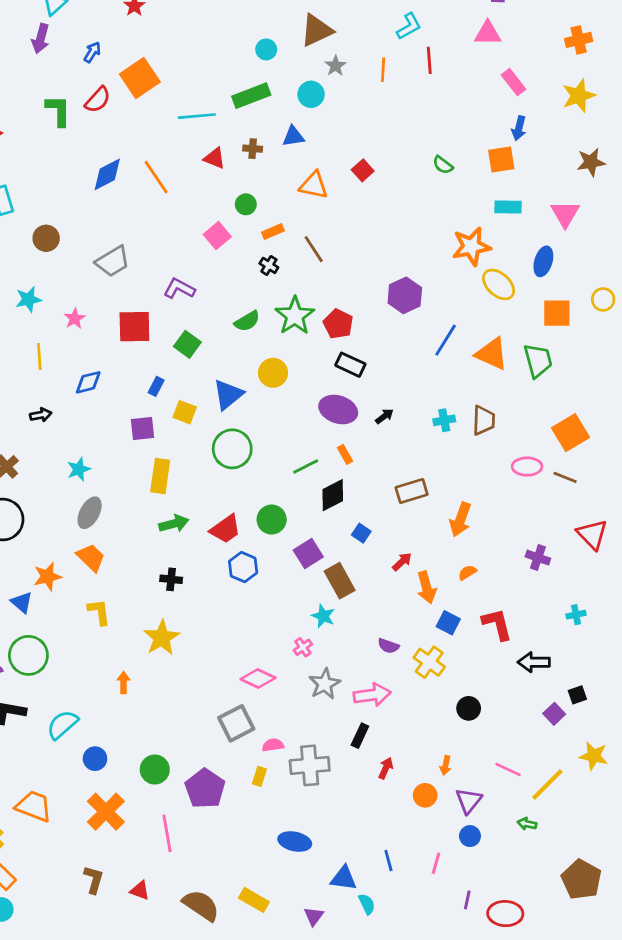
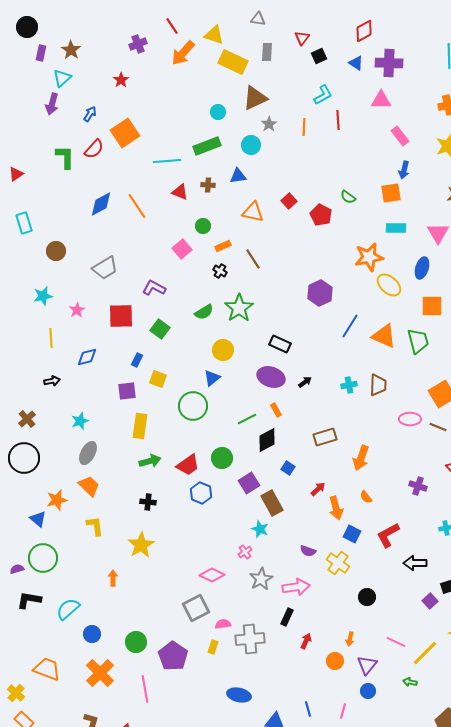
red pentagon: (338, 324) -> (321, 215), moved
blue triangle: (228, 395) -> (212, 378), moved, size x0.7
orange semicircle: (467, 573) -> (366, 497), turned -96
red L-shape: (497, 624) -> (388, 535), turned -104

